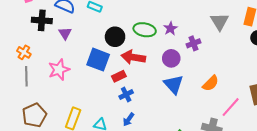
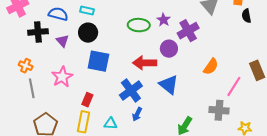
black circle: (115, 37) -> (88, 33), moved
purple cross: (193, 43) -> (188, 31), size x1.5
red arrow: (133, 57) -> (145, 63), moved
red rectangle: (119, 76) -> (87, 100), moved, turned -32
blue triangle: (174, 84) -> (169, 85), moved
blue cross: (126, 95) -> (131, 91), size x1.6

